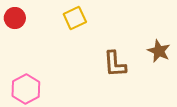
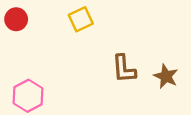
brown star: (159, 51) -> (166, 76), moved

